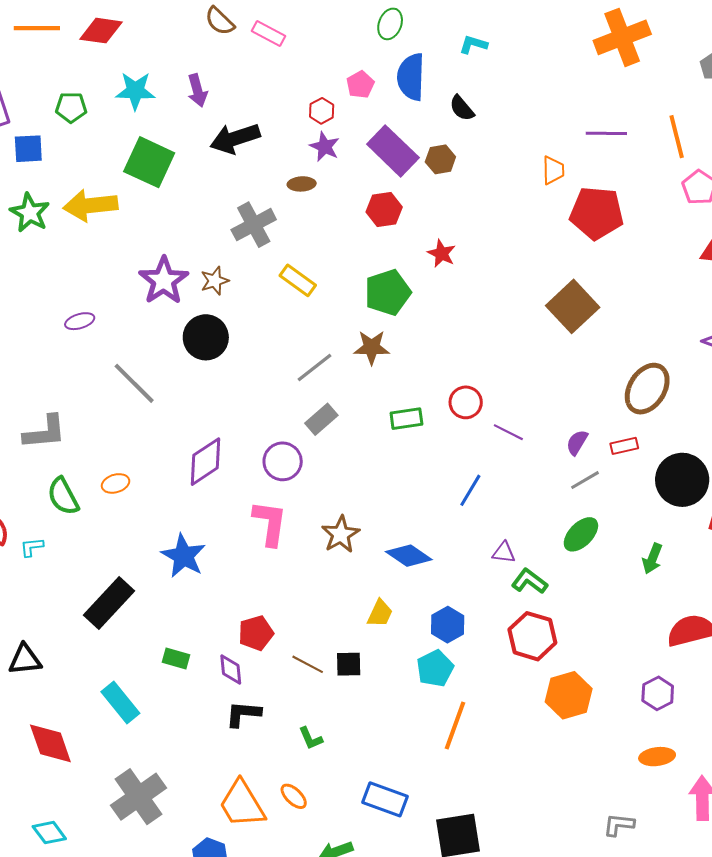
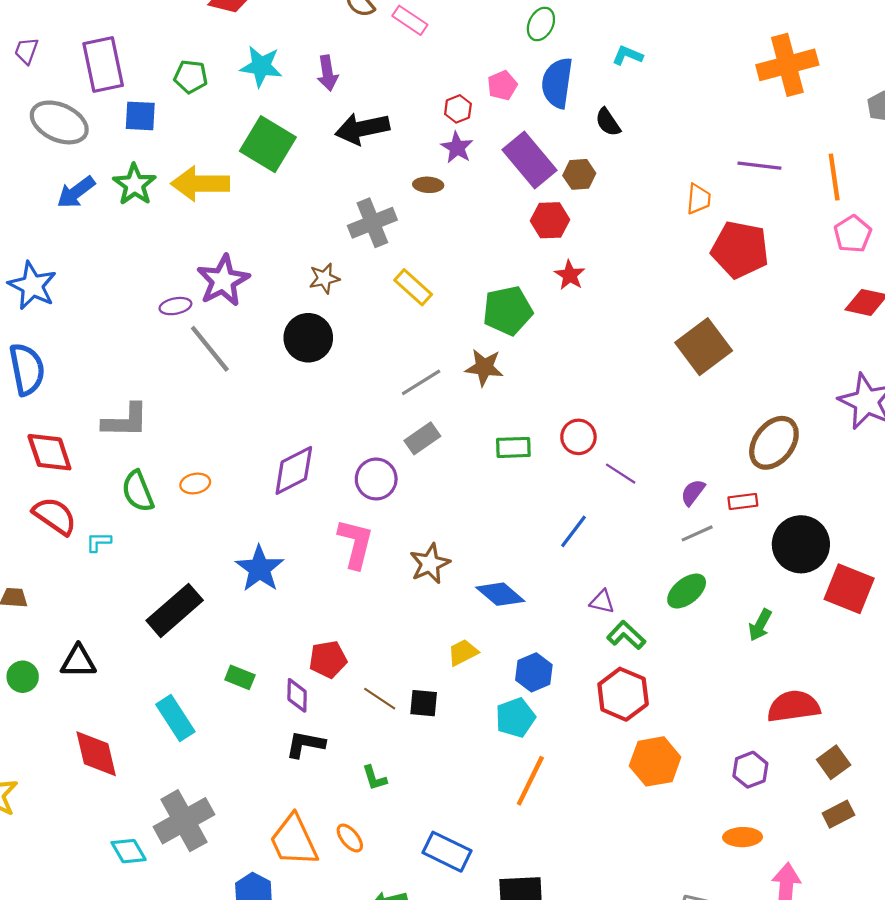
red hexagon: (384, 210) -> (550, 220), moved
purple star: (164, 281) -> (223, 281), moved
gray line: (134, 383) -> (210, 349), moved
yellow trapezoid: (380, 613) -> (463, 652), turned -148
cyan diamond: (49, 833) -> (129, 851), moved

